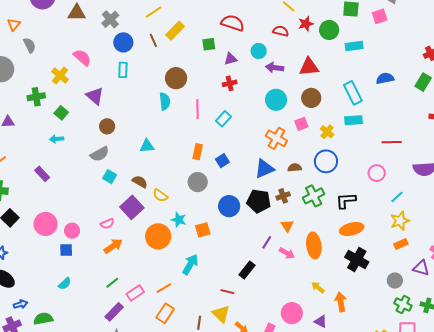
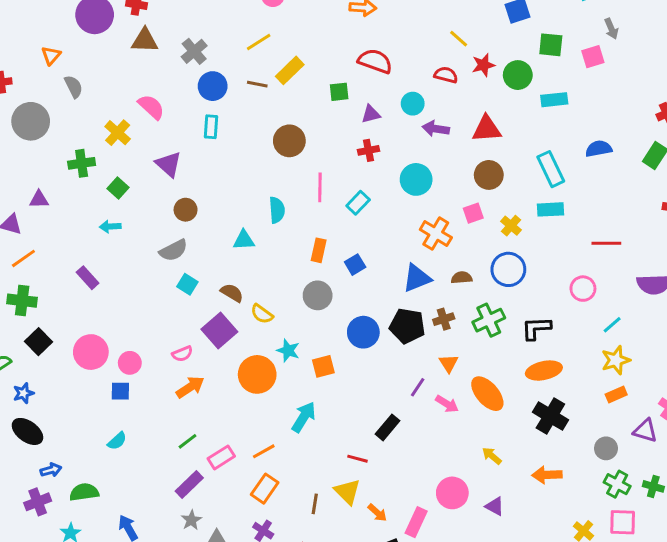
brown line: (153, 40) -> (257, 84), turned -56
cyan circle: (276, 100) -> (416, 179), moved
cyan semicircle: (165, 101) -> (277, 210), moved
orange ellipse: (314, 246) -> (487, 394), turned -35
orange arrow: (341, 302) -> (547, 475), moved, turned -84

